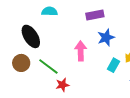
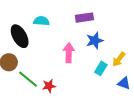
cyan semicircle: (50, 11) -> (41, 21), moved
green line: (48, 67) -> (28, 79), moved

